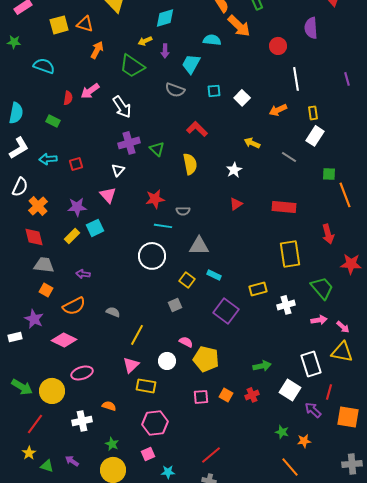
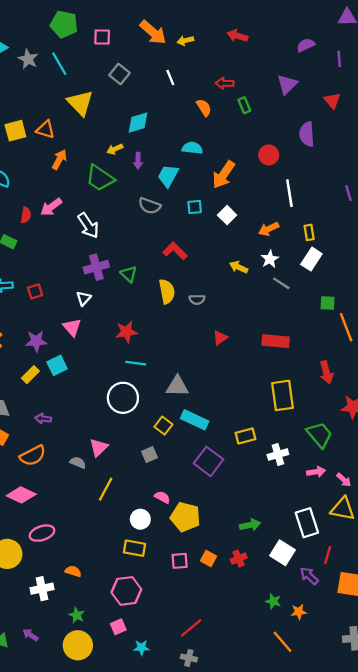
orange arrow: (239, 26) -> (224, 175), moved, turned 80
white star: (234, 170) -> (270, 259), moved
gray semicircle: (183, 211) -> (197, 300), moved
cyan rectangle: (214, 275) -> (195, 420), size x1.6
pink triangle: (131, 365) -> (99, 448), moved
yellow rectangle: (146, 386) -> (135, 548), moved

